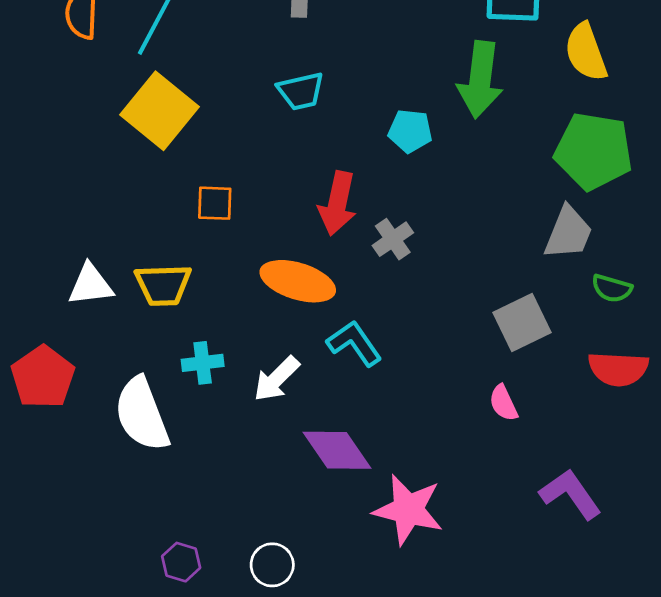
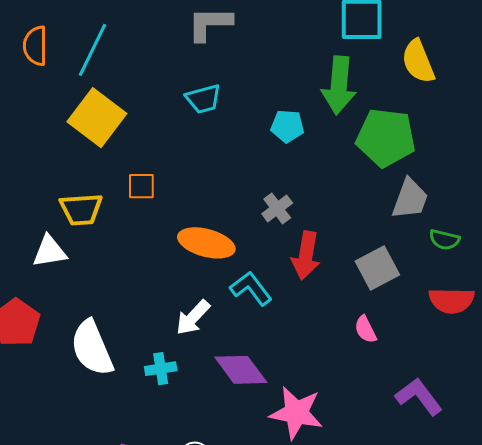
green pentagon: (594, 151) -> (386, 138), moved
red arrow: (337, 203) -> (306, 255), moved
yellow trapezoid: (163, 285) -> (81, 209), moved
cyan cross: (203, 363) -> (161, 369), moved

